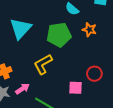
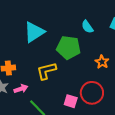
orange star: (89, 30) -> (102, 62), moved
red circle: (94, 74) -> (92, 93), size x1.5

